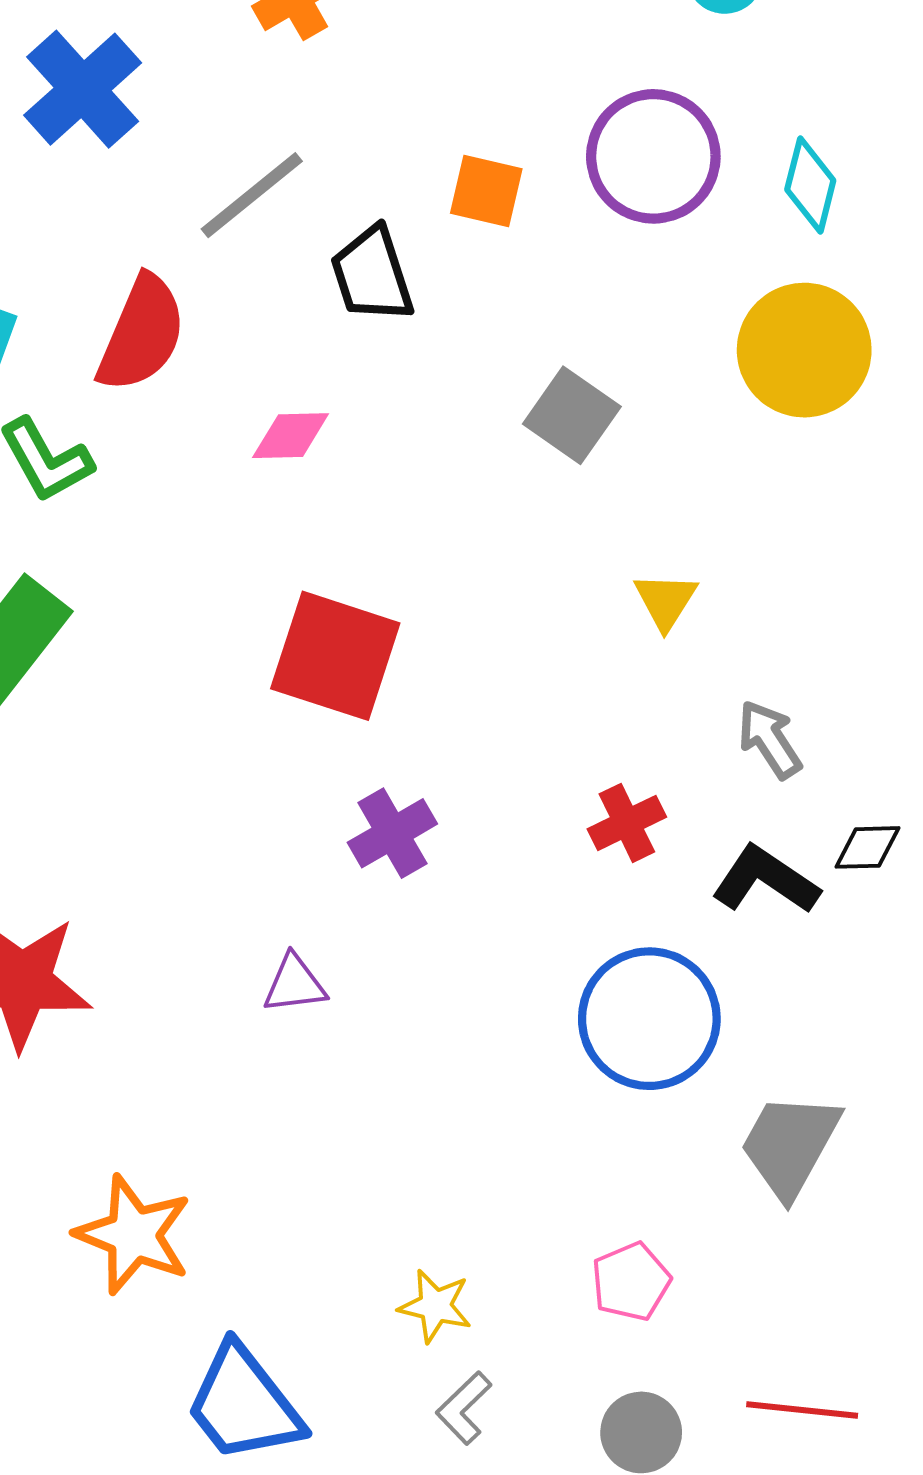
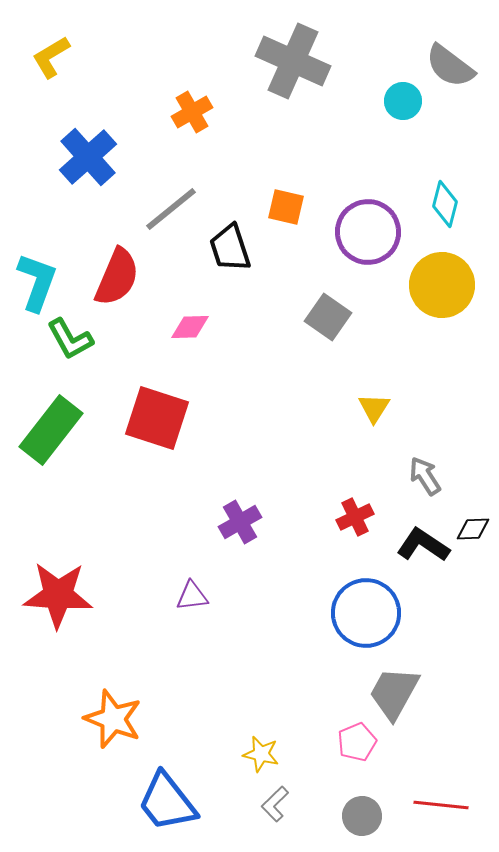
purple circle: (653, 156) -> (368, 232), moved
red square: (335, 656) -> (157, 418), moved
gray trapezoid: (790, 1145) -> (394, 693), moved

